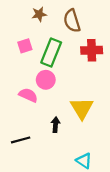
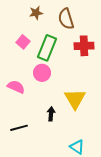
pink square: (25, 46) -> (23, 42), turned -32
pink semicircle: (28, 95) -> (16, 87), moved

